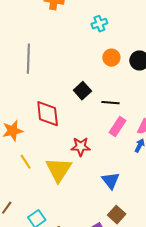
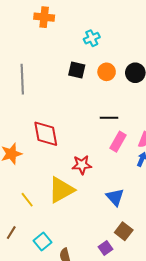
black square: (82, 91) -> (77, 70), moved, turned -30
yellow line: (26, 162) -> (27, 200), moved
yellow triangle: (59, 170) -> (61, 190), turned 32

